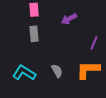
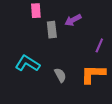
gray rectangle: (34, 34) -> (52, 30), moved
cyan L-shape: (24, 73) -> (27, 63), moved

